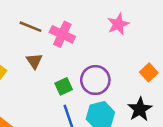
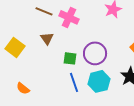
green square: (64, 86) -> (70, 58), turned 32

